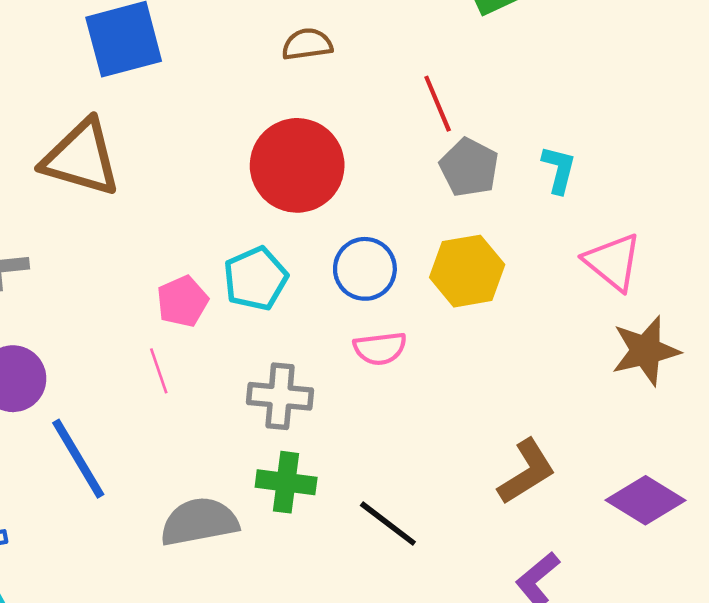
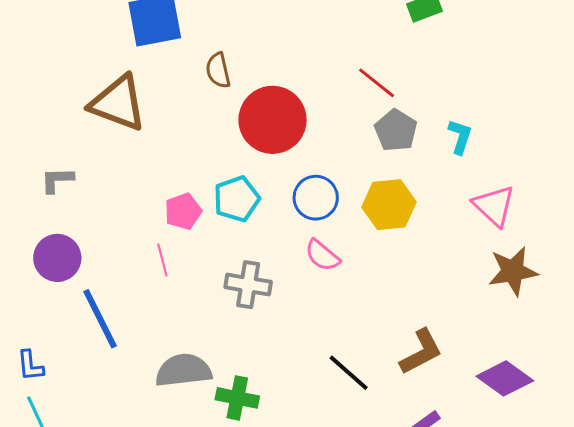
brown semicircle: (307, 44) -> (218, 70), moved, turned -99
red line: (438, 104) -> (377, 83), turned -33
pink semicircle: (380, 348) -> (322, 256), turned 42
green cross: (286, 482) -> (237, 398), moved
black line: (388, 524) -> (349, 373), moved

